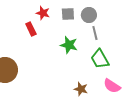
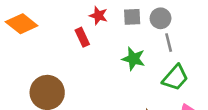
green trapezoid: (100, 59) -> (175, 78), turned -110

